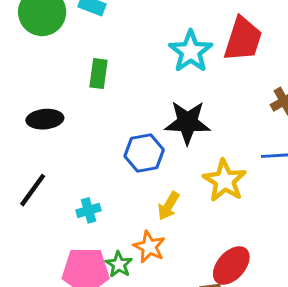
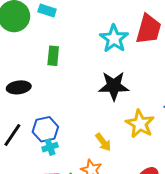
blue hexagon: (144, 153) -> (45, 129), moved
yellow arrow: (168, 206) -> (103, 142), turned -66

